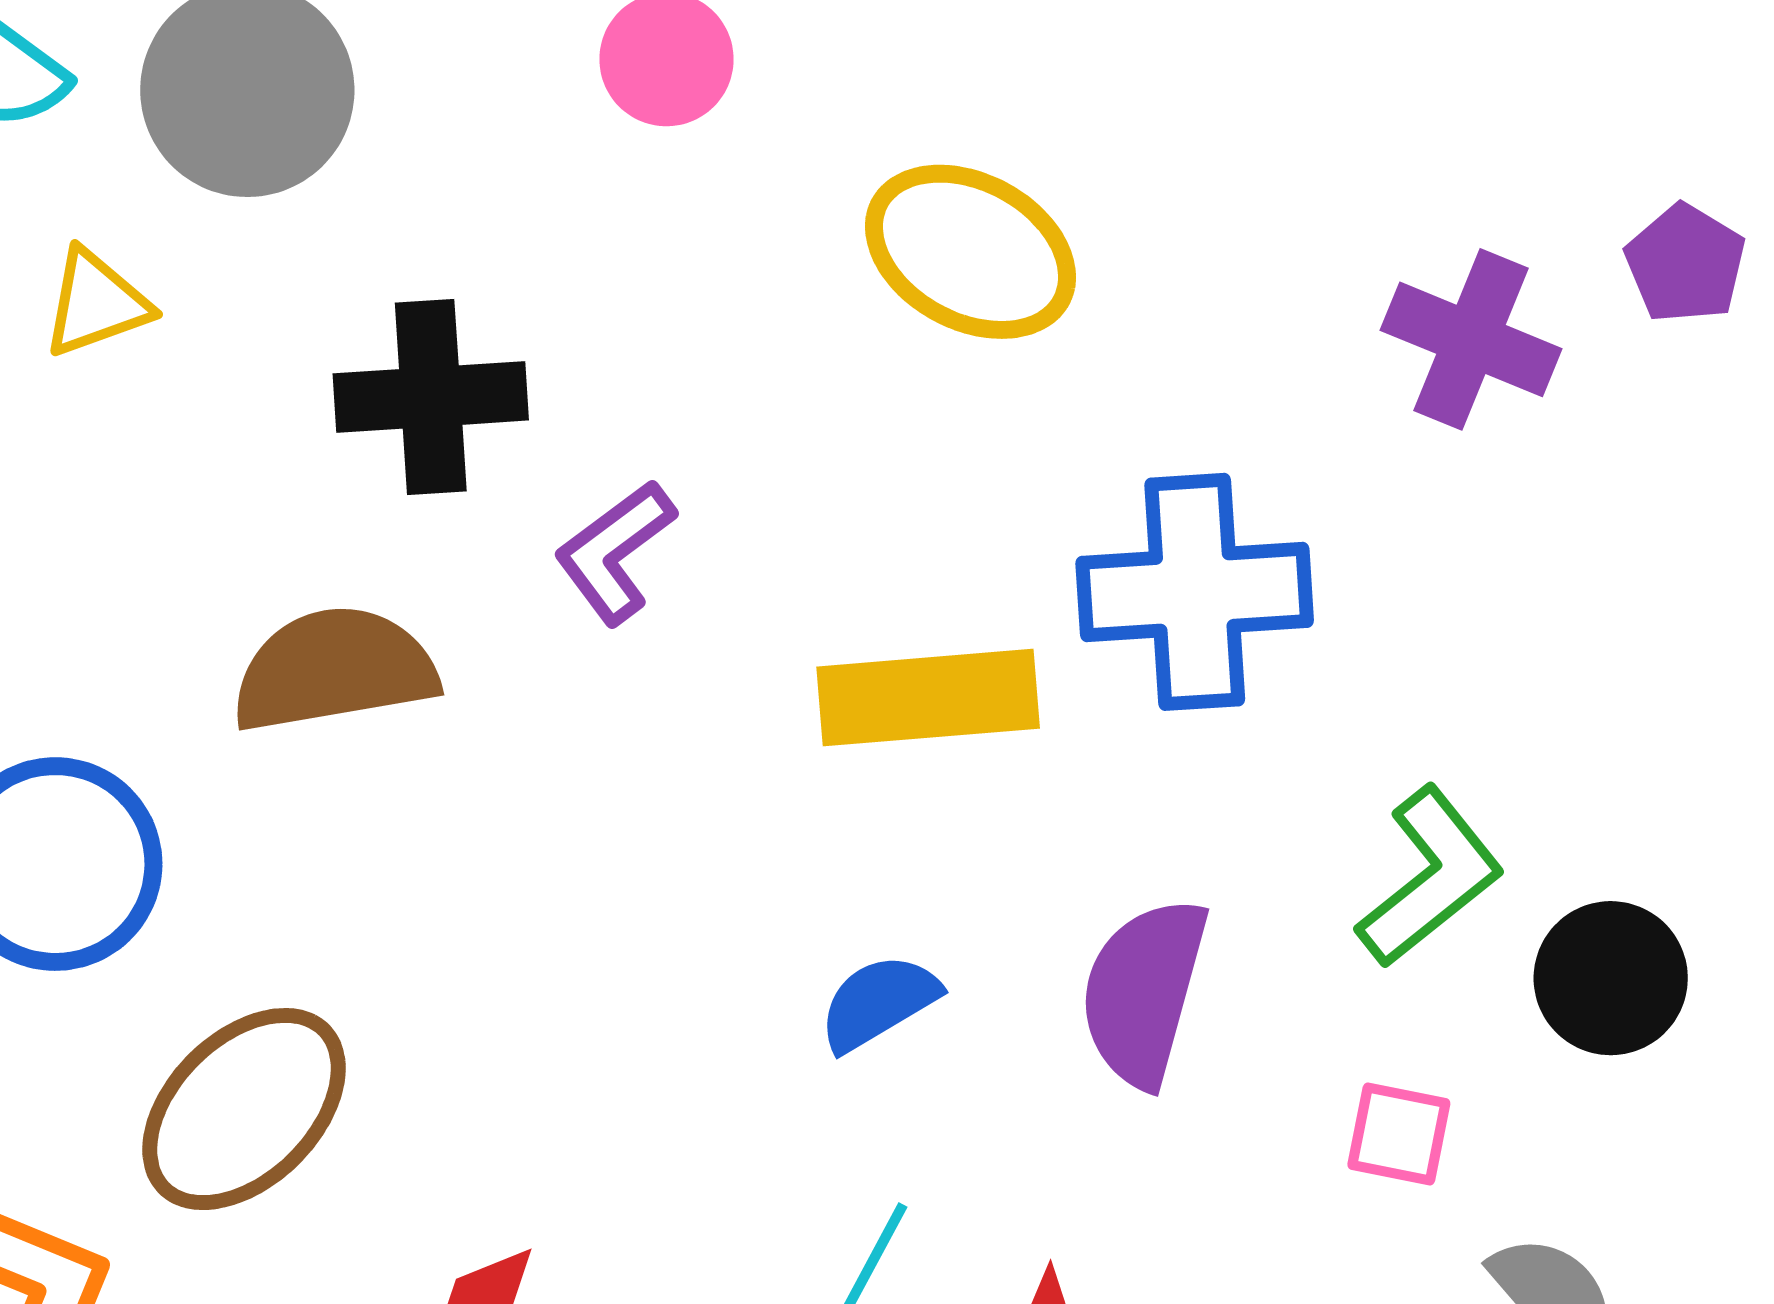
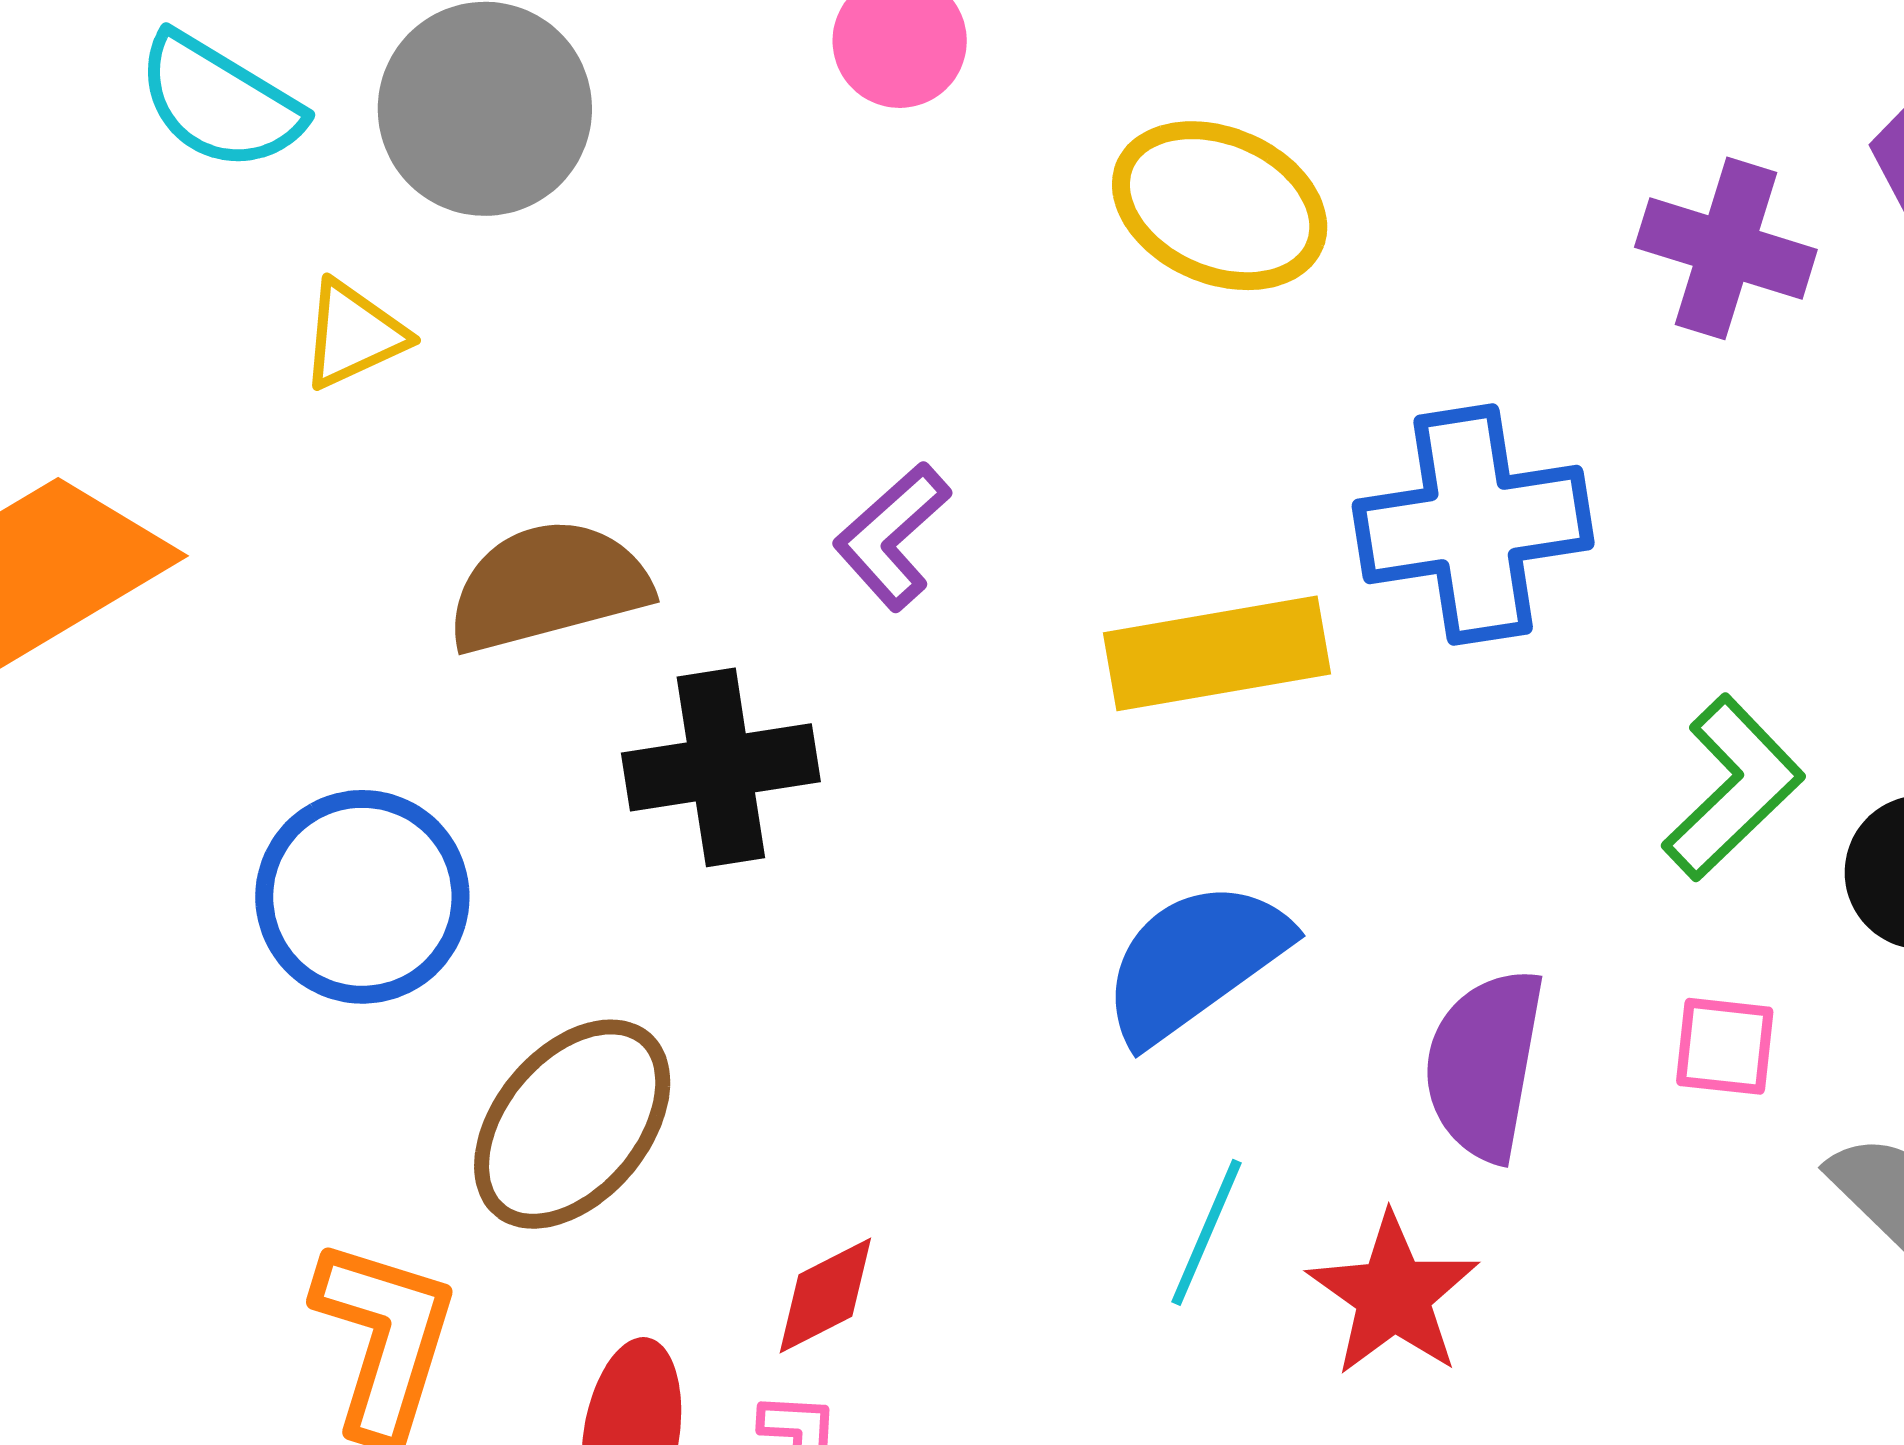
black cross: (431, 397) -> (721, 767), moved
brown semicircle: (334, 669) -> (548, 586), moved
purple semicircle: (1144, 992) -> (1484, 1065), moved
blue semicircle: (879, 1002) -> (1195, 961), size x1.6

